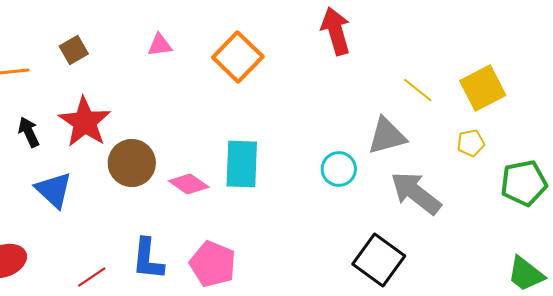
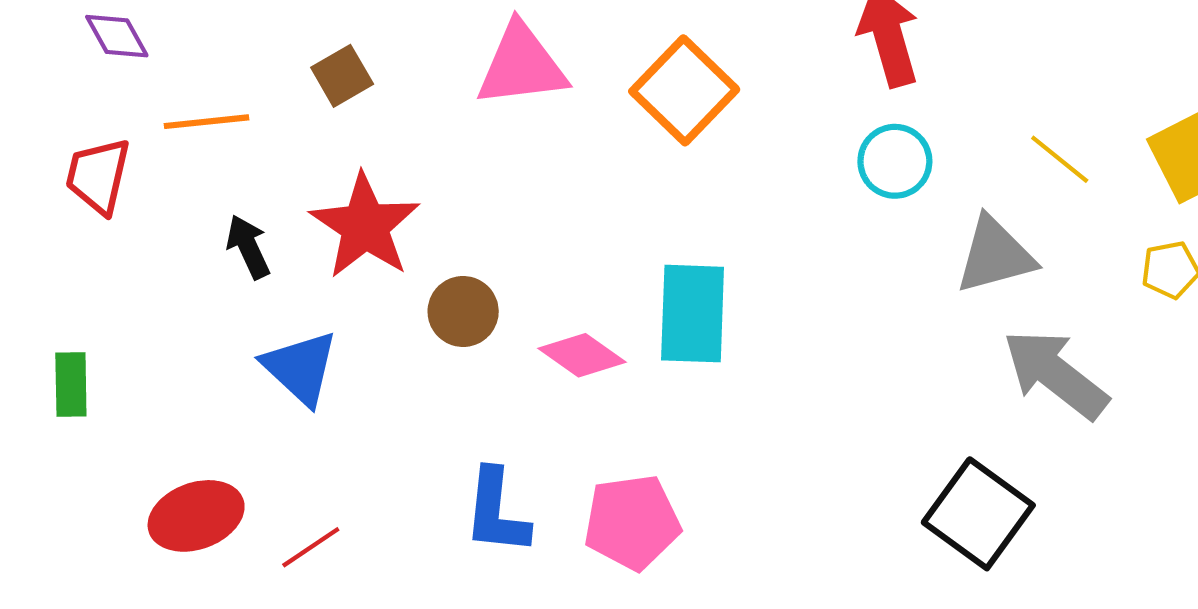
pink triangle: (160, 45) -> (522, 65), size x1.8
brown circle: (132, 163) -> (463, 311), size x0.7
cyan circle: (339, 169) -> (895, 161), moved
pink pentagon: (213, 264) -> (632, 522), turned -30
red line: (92, 277) -> (311, 547), moved

